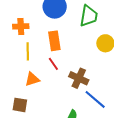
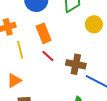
orange triangle: (32, 79) -> (14, 80), moved

